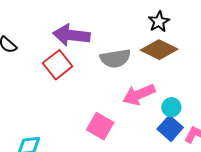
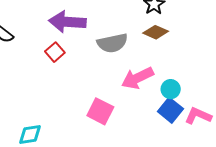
brown diamond: (159, 50) -> (156, 32), size x0.7
red square: (58, 65) -> (55, 52), size x0.7

